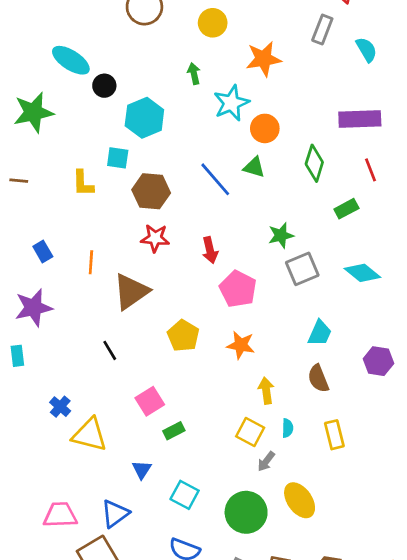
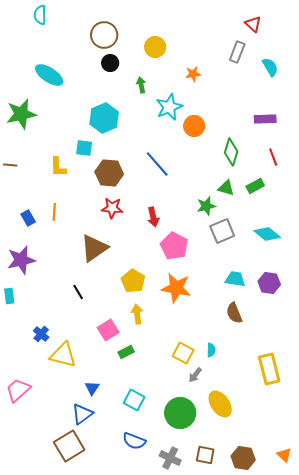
orange star: (263, 59) -> (193, 74), size x0.6
black circle: (104, 86) -> (110, 63), moved
purple rectangle: (360, 119) -> (265, 119), size x0.7
green triangle: (254, 167) -> (226, 188), moved
orange line: (91, 262) -> (54, 212), moved
cyan trapezoid: (320, 333) -> (235, 279), turned -105
orange star: (241, 345) -> (176, 288), size x1.4
purple hexagon: (378, 361) -> (269, 283), moved
yellow arrow: (266, 391) -> (137, 314), moved
yellow rectangle: (334, 435) -> (269, 369), moved, size x1.4
blue triangle: (142, 469) -> (92, 388), moved
pink trapezoid: (60, 515) -> (18, 390), moved, turned -40

